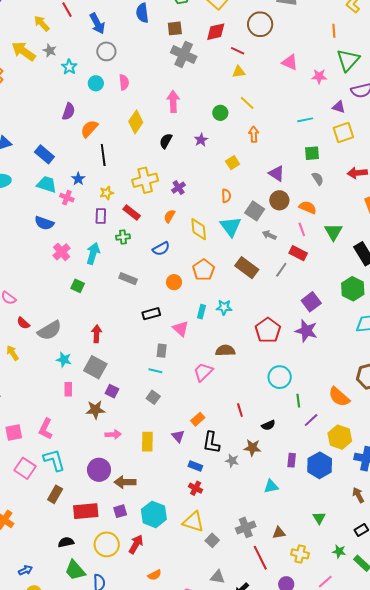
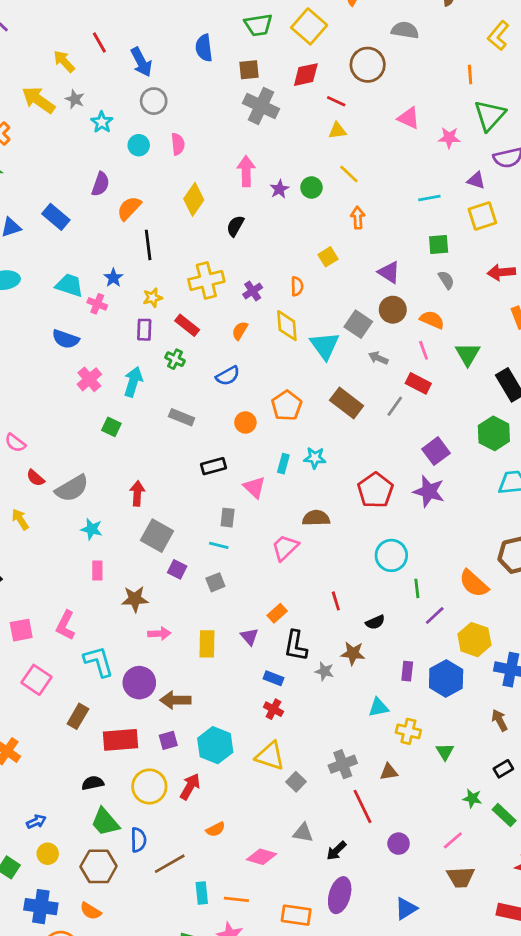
purple star: (201, 140) -> (279, 189), moved
blue rectangle: (44, 154) -> (56, 217), moved
orange semicircle: (226, 196) -> (297, 286), moved
yellow diamond: (199, 229) -> (287, 326), moved
green cross: (123, 237) -> (175, 359), turned 32
gray square: (95, 367) -> (157, 536), moved
purple square: (112, 391) -> (177, 569), moved
gray square: (153, 397) -> (215, 582), turned 32
cyan L-shape: (54, 460) -> (99, 662), moved
yellow cross: (300, 554) -> (408, 731), moved

